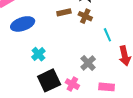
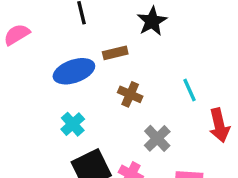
brown cross: (85, 16) -> (130, 94), moved
blue ellipse: (23, 24) -> (74, 71), moved

